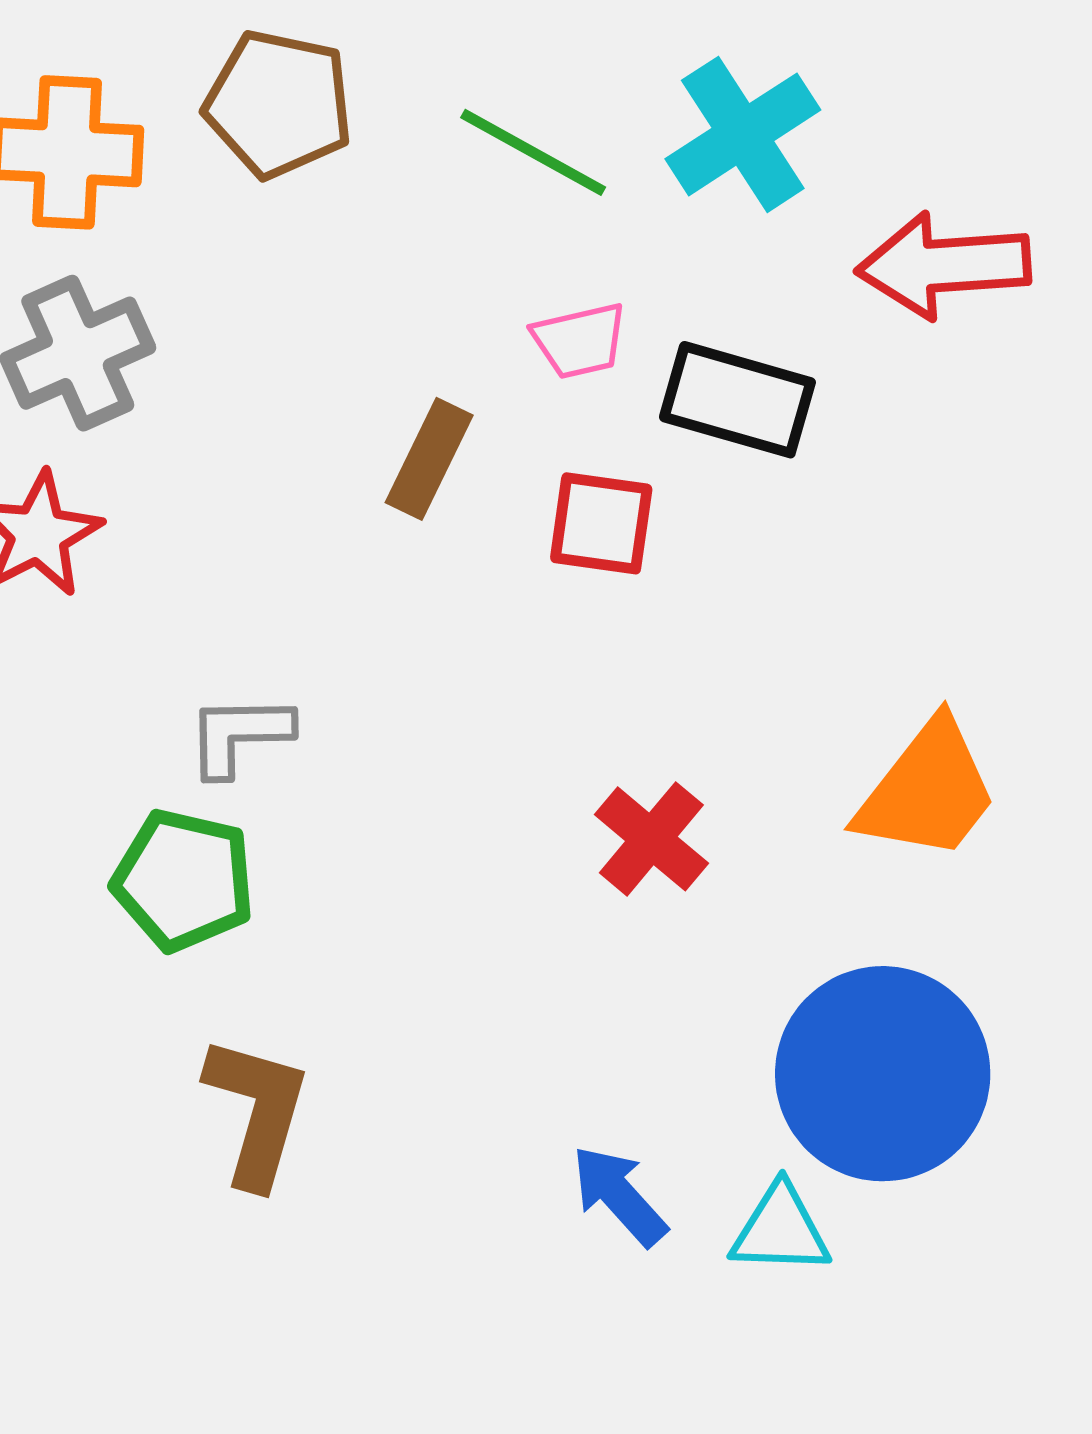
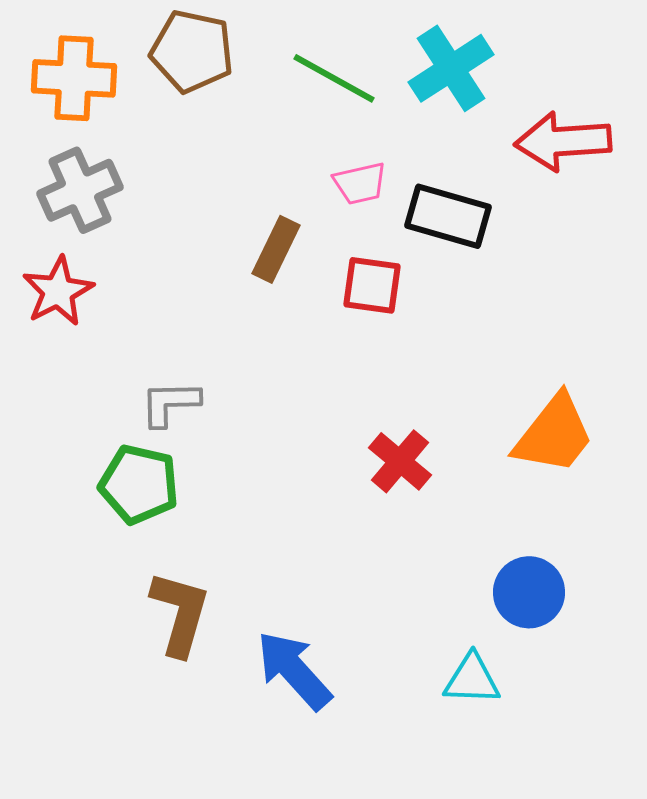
blue circle: (883, 1074) -> (529, 592), size x0.6
blue arrow: (619, 1196) -> (294, 670), moved, size x1.4

